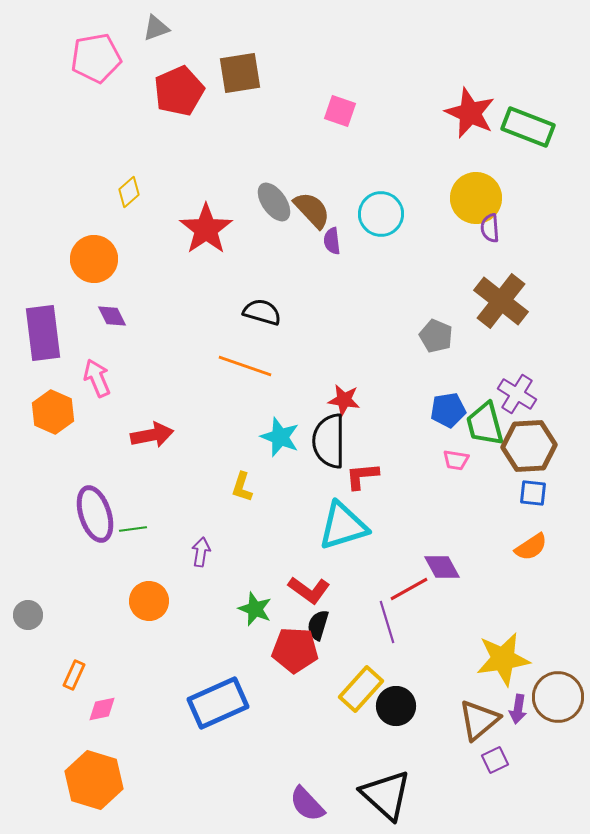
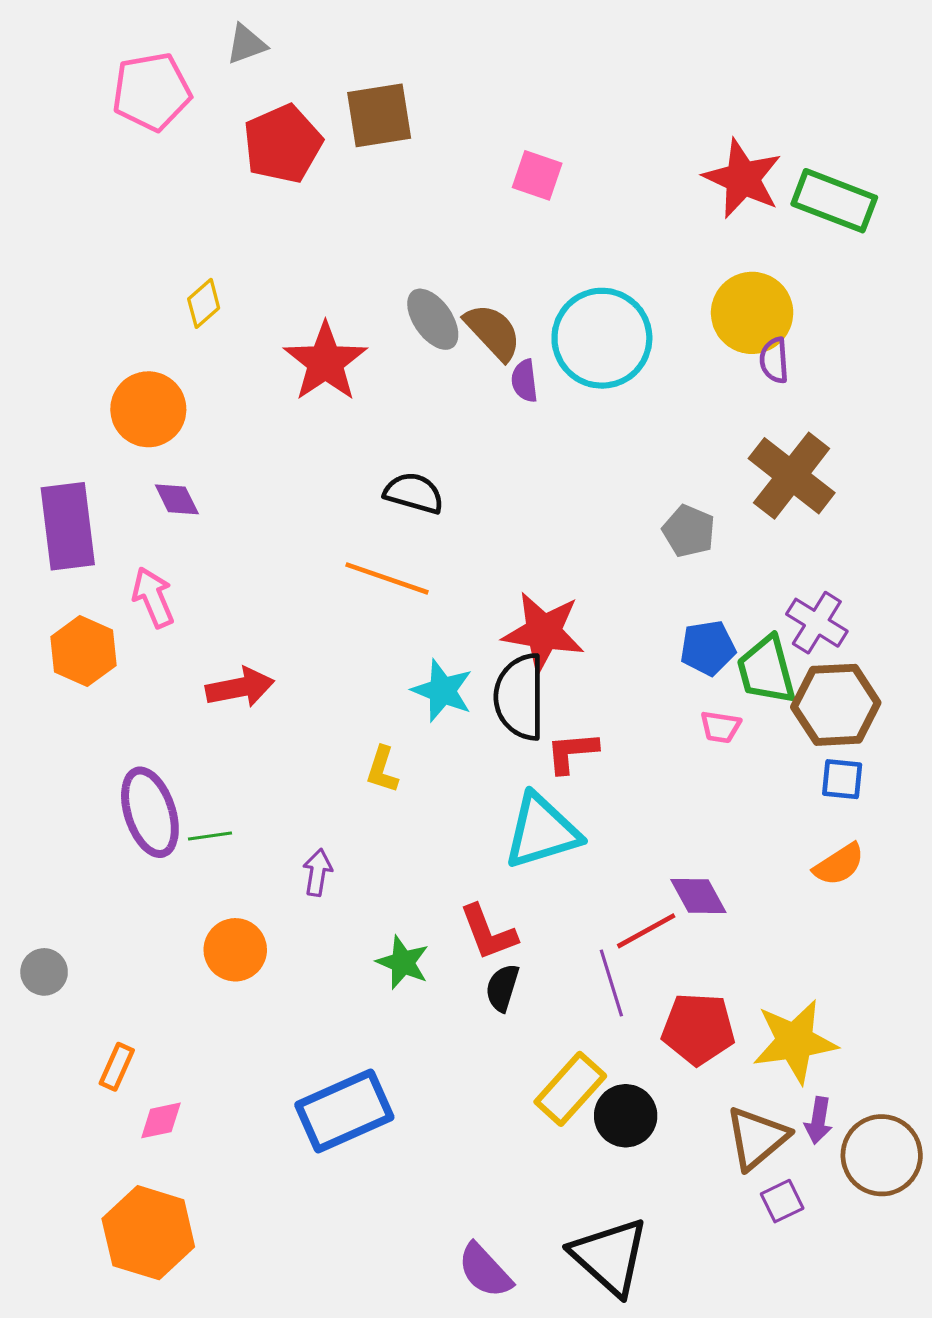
cyan circle: (381, 214) -> (602, 338), size x1.4
red star: (344, 400) -> (543, 632), size x1.6
red L-shape: (309, 590) -> (488, 932), turned 33
red pentagon: (295, 650) -> (698, 1029), moved
brown circle: (558, 697) -> (882, 1155), moved

